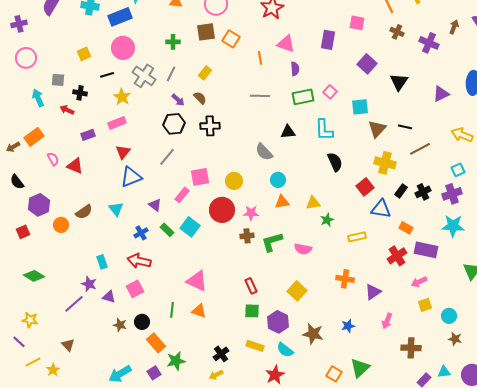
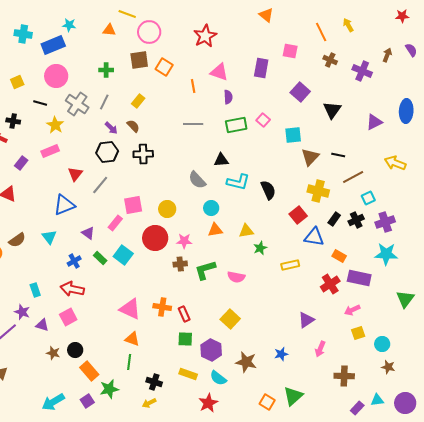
black line: (107, 75) -> (40, 103), turned 32
cyan L-shape: (324, 130) -> (238, 182), moved, turned -75
purple rectangle: (88, 135) -> (21, 163), turned -32
red triangle: (123, 152) -> (75, 174), moved
cyan square: (458, 170) -> (368, 198), moved
orange cross: (345, 279) -> (162, 307), moved
green line: (172, 310) -> (129, 362), moved
black cross: (221, 354) -> (154, 382), turned -35

